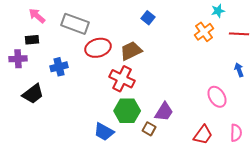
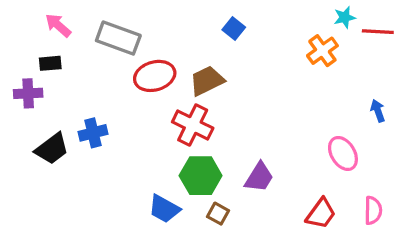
red line: (239, 34) -> (378, 32), moved
blue cross: (59, 67) -> (93, 133), moved
brown square: (149, 129) -> (218, 214), moved

